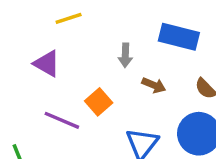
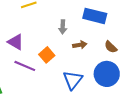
purple triangle: (47, 64) -> (16, 42), moved
brown arrow: (154, 85) -> (80, 45), turned -32

